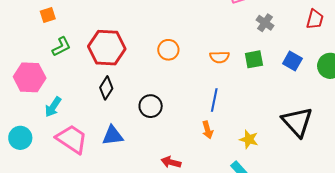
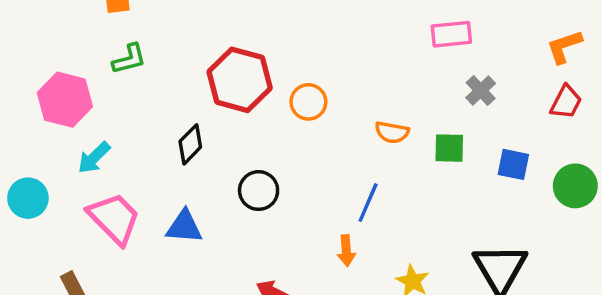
red hexagon: (107, 48) -> (240, 80), moved
blue square: (292, 61) -> (513, 164), turned -30

